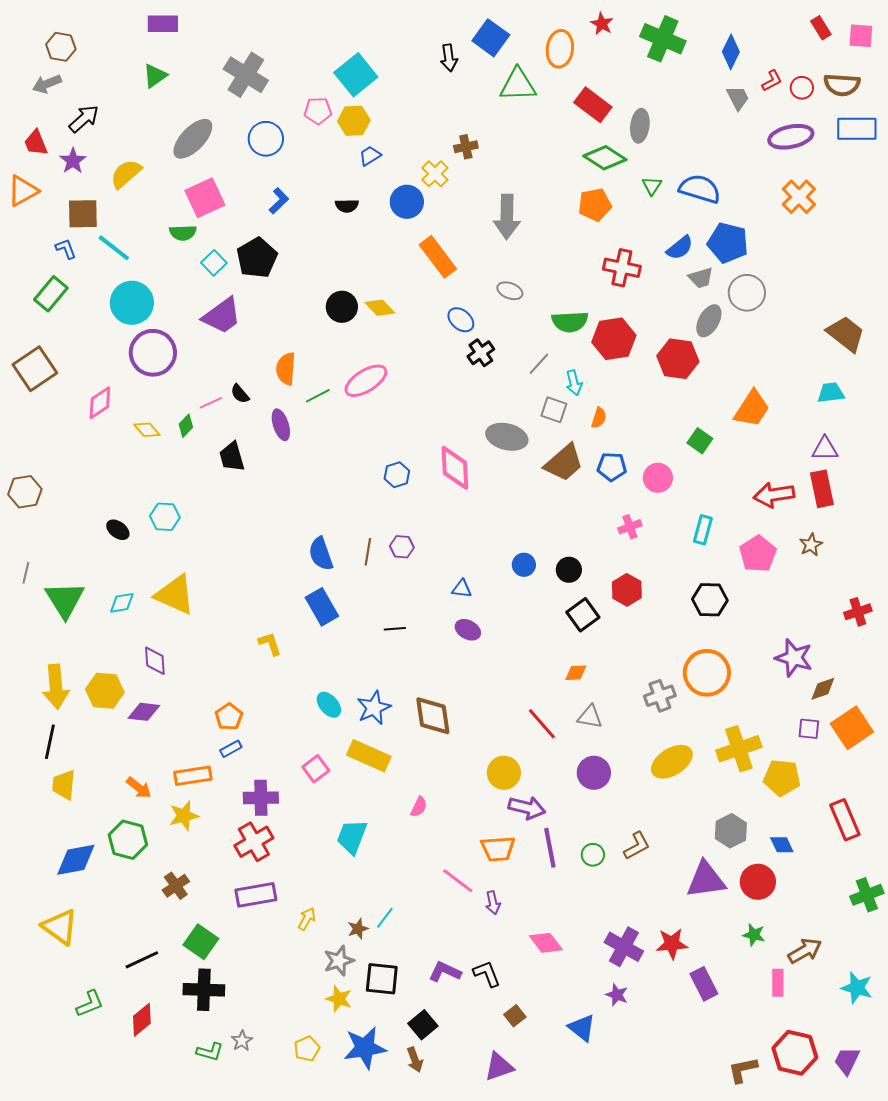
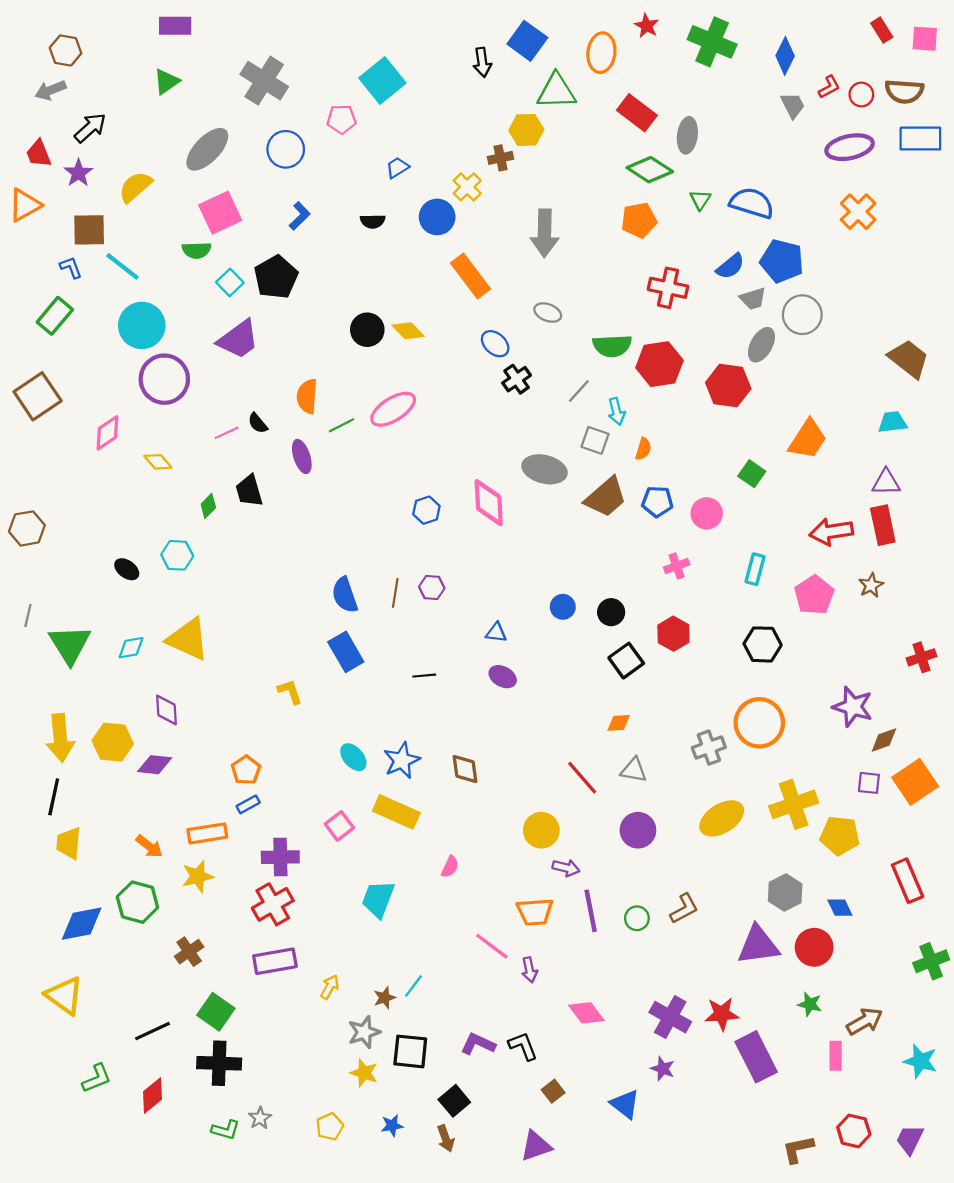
yellow hexagon: (354, 121) -> (526, 130), moved
green diamond: (186, 426) -> (208, 506), moved
brown diamond: (433, 716) -> (465, 769), size x0.7
purple arrow: (527, 808) -> (566, 868), size x0.7
purple rectangle: (704, 984) -> (756, 1057), size x1.4
blue star: (365, 1048) -> (392, 1126), size x0.5
red hexagon: (795, 1053) -> (854, 1131), size x0.7

